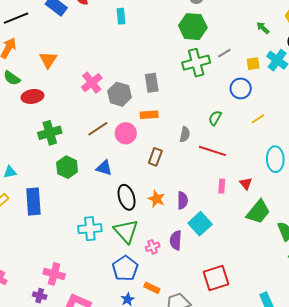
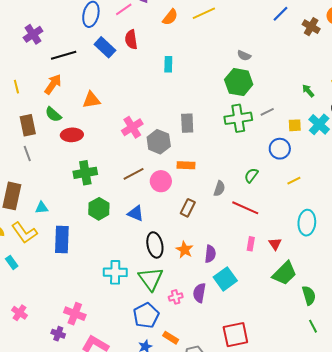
orange triangle: (48, 60) -> (91, 100), turned 42
gray rectangle: (152, 83) -> (187, 123), moved

